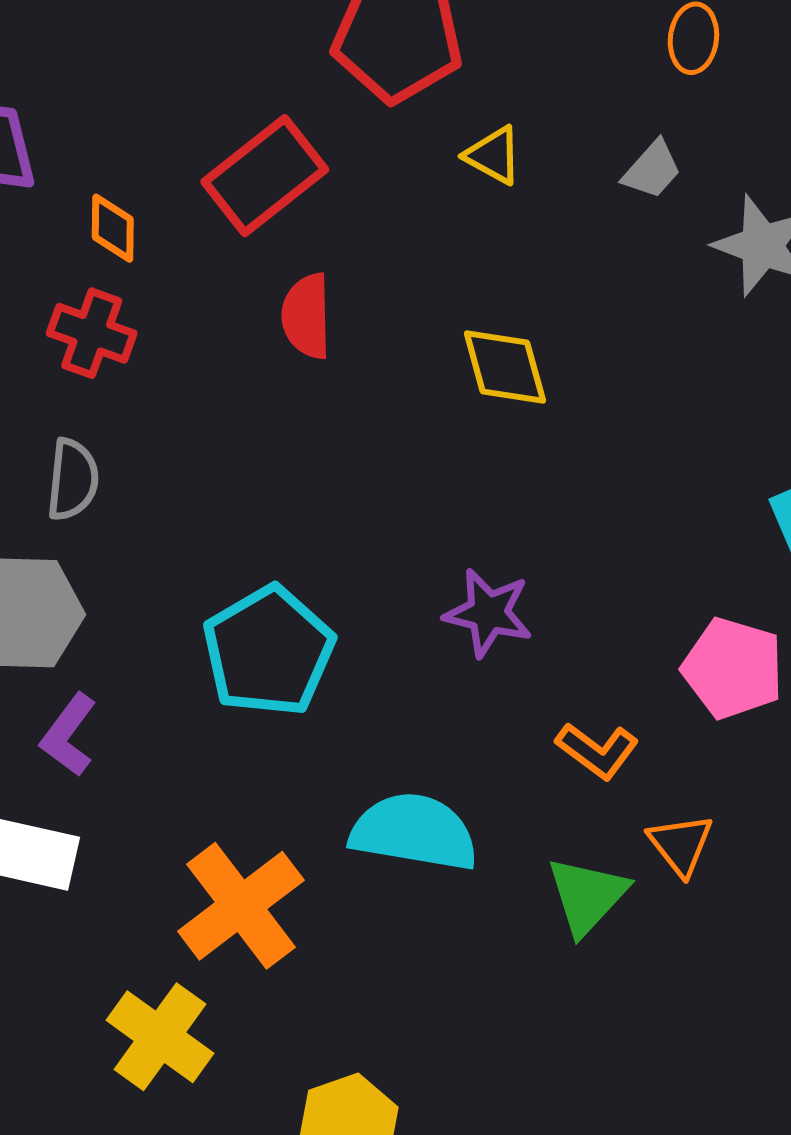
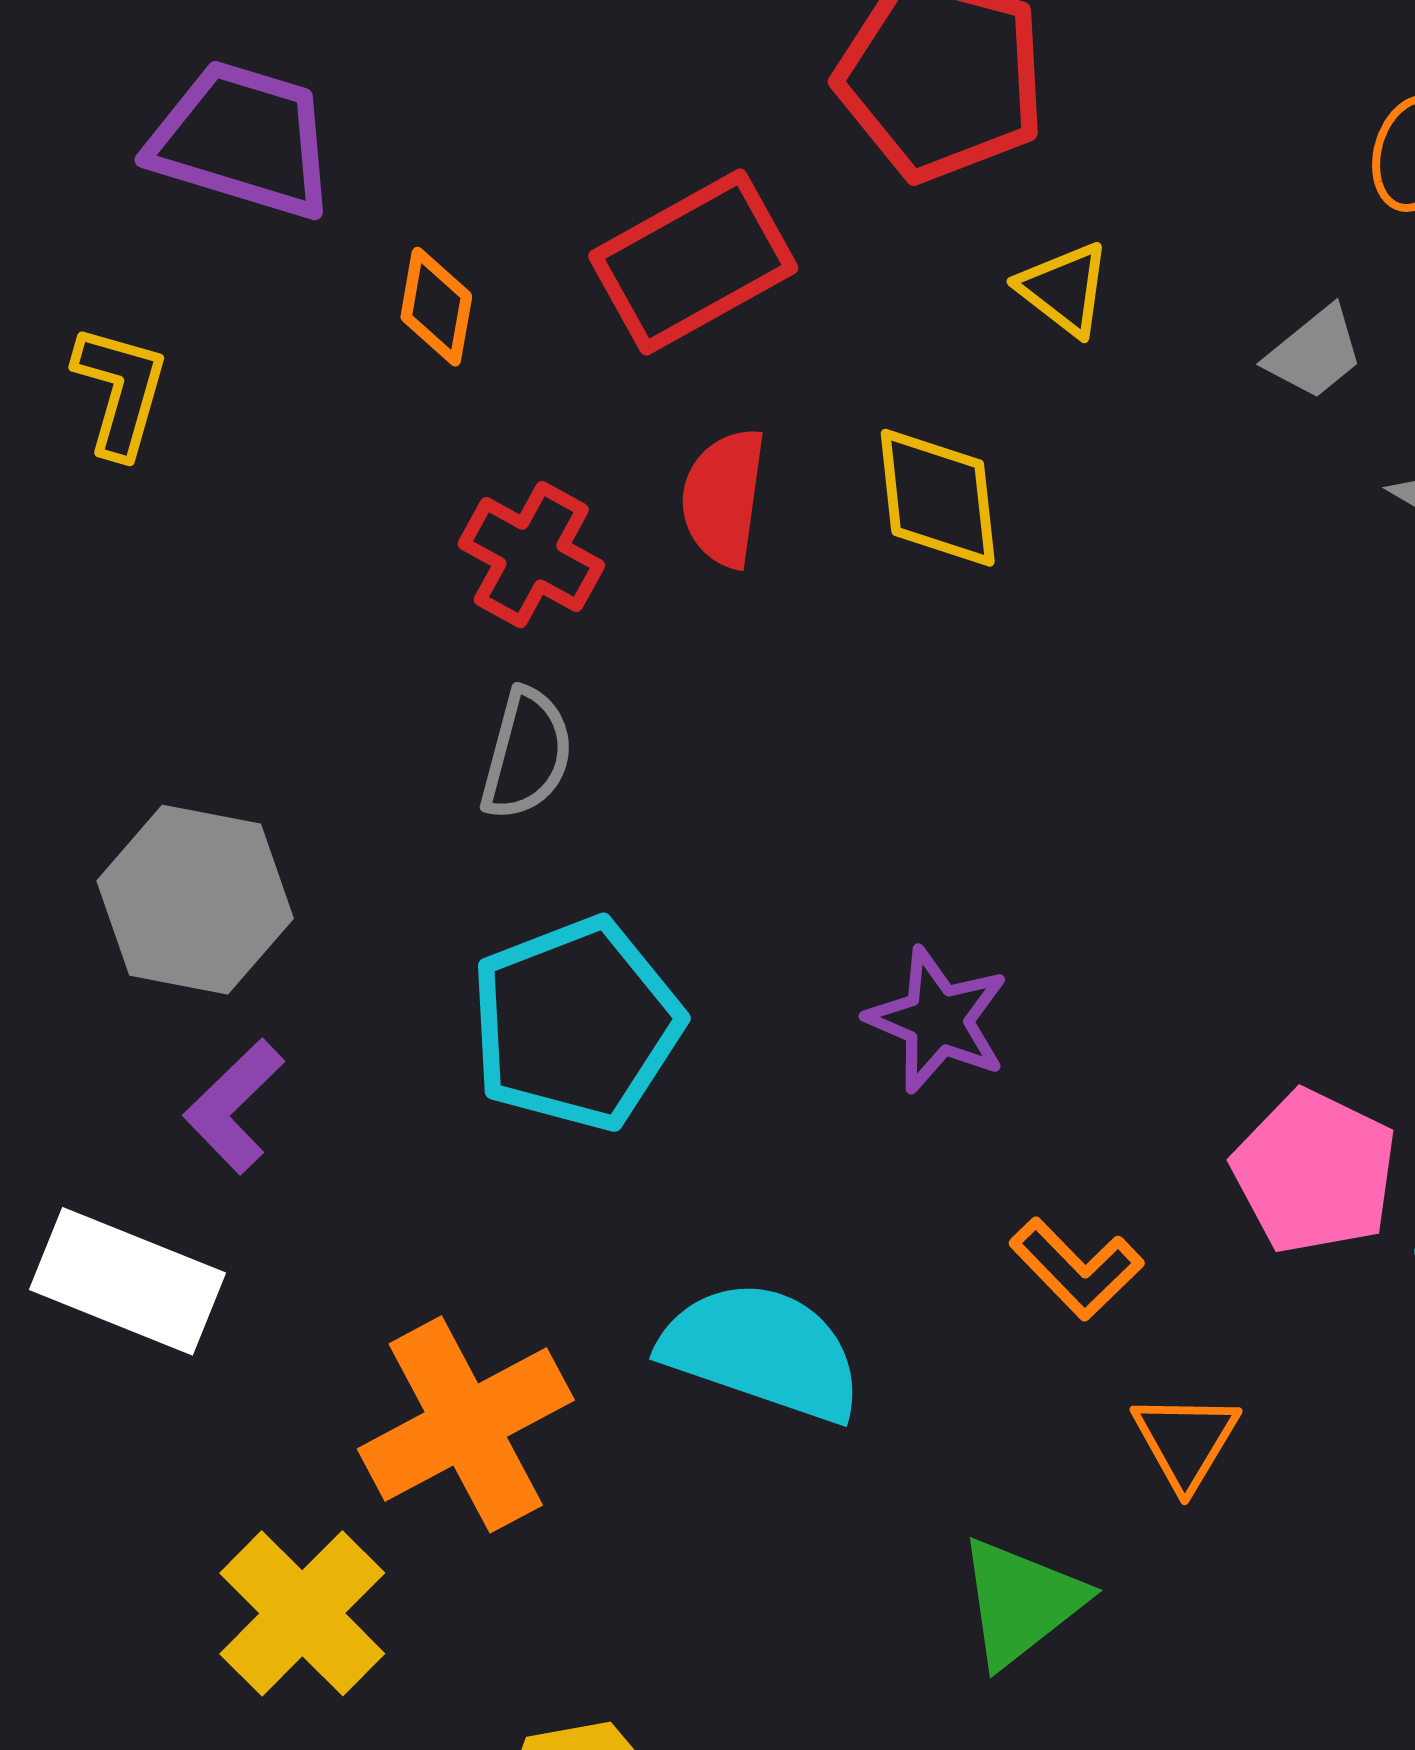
red cross: (92, 333) -> (531, 555), moved
yellow diamond: (505, 367) -> (938, 498), moved
gray semicircle: (73, 480) -> (527, 754), moved
green triangle: (587, 896) -> (1021, 1602), moved

